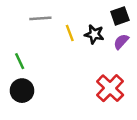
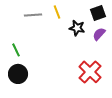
yellow line: (70, 33) -> (57, 12), moved

